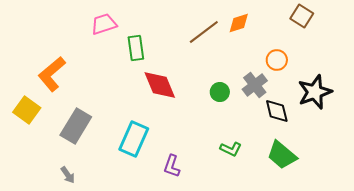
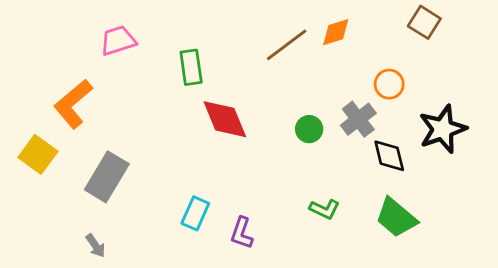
pink trapezoid: (104, 24) -> (118, 41), moved
cyan rectangle: (134, 139) -> (195, 213), moved, size x0.7

